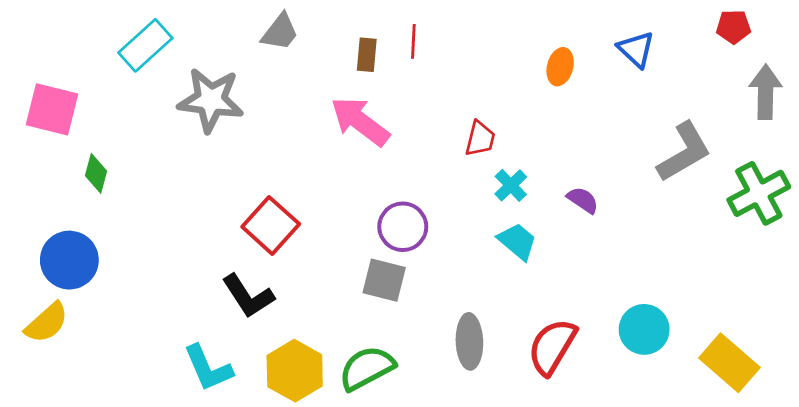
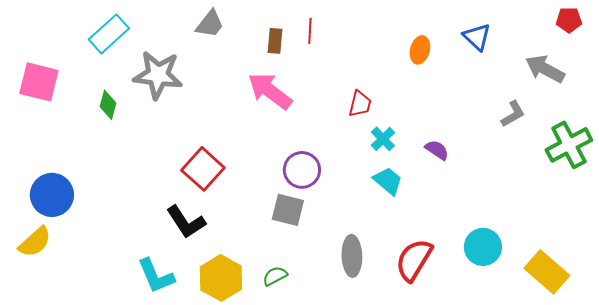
red pentagon: (733, 27) -> (569, 20), moved
gray arrow: (765, 92) -> (545, 69), moved, turned -63
gray L-shape: (684, 152) -> (513, 114), size x0.6
green diamond: (96, 173) -> (108, 105), moved
green semicircle: (367, 368) -> (275, 276), size x0.6

